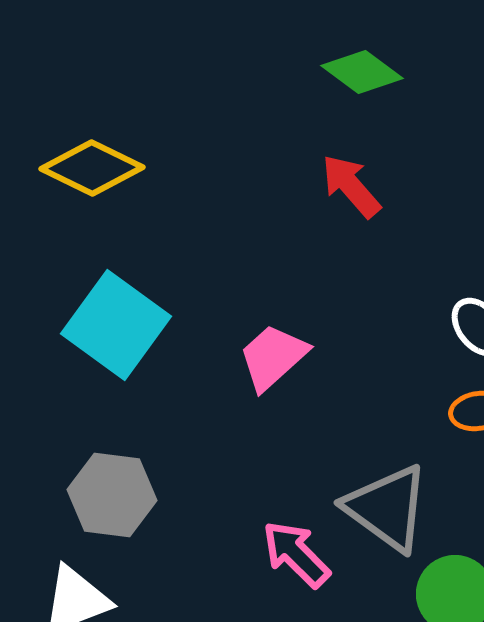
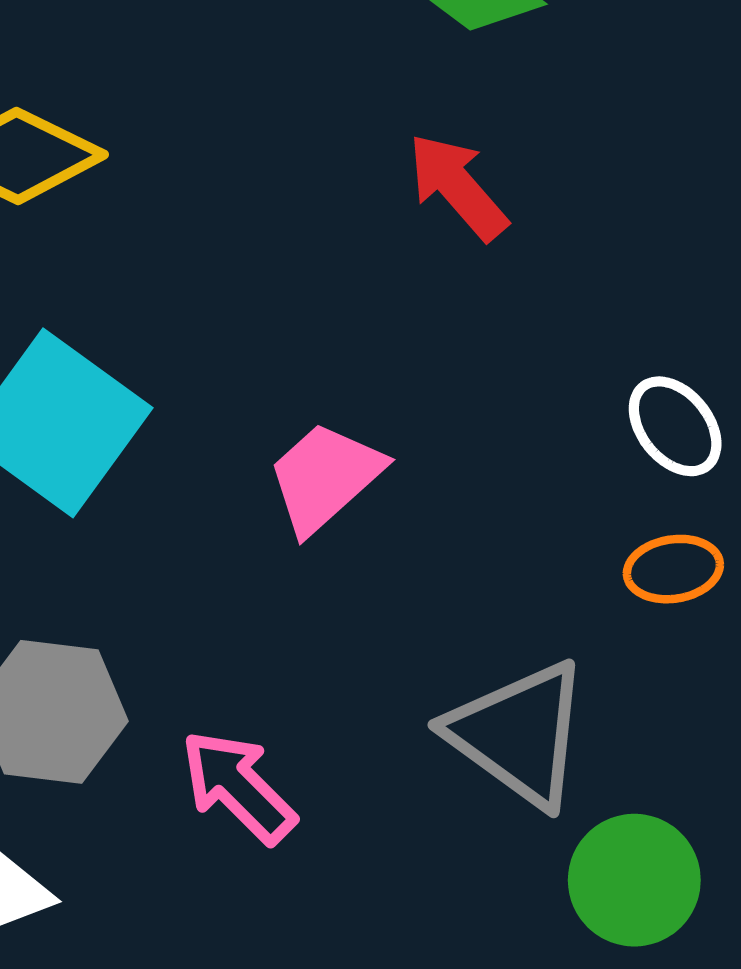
pink arrow: (296, 554) -> (238, 787), moved

